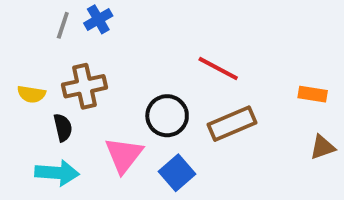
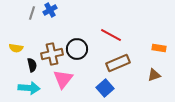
brown cross: (84, 86) -> (52, 54), moved
black circle: (167, 116) -> (77, 49), moved
brown triangle: (322, 147) -> (154, 75), moved
blue square: (177, 173) -> (105, 88), moved

